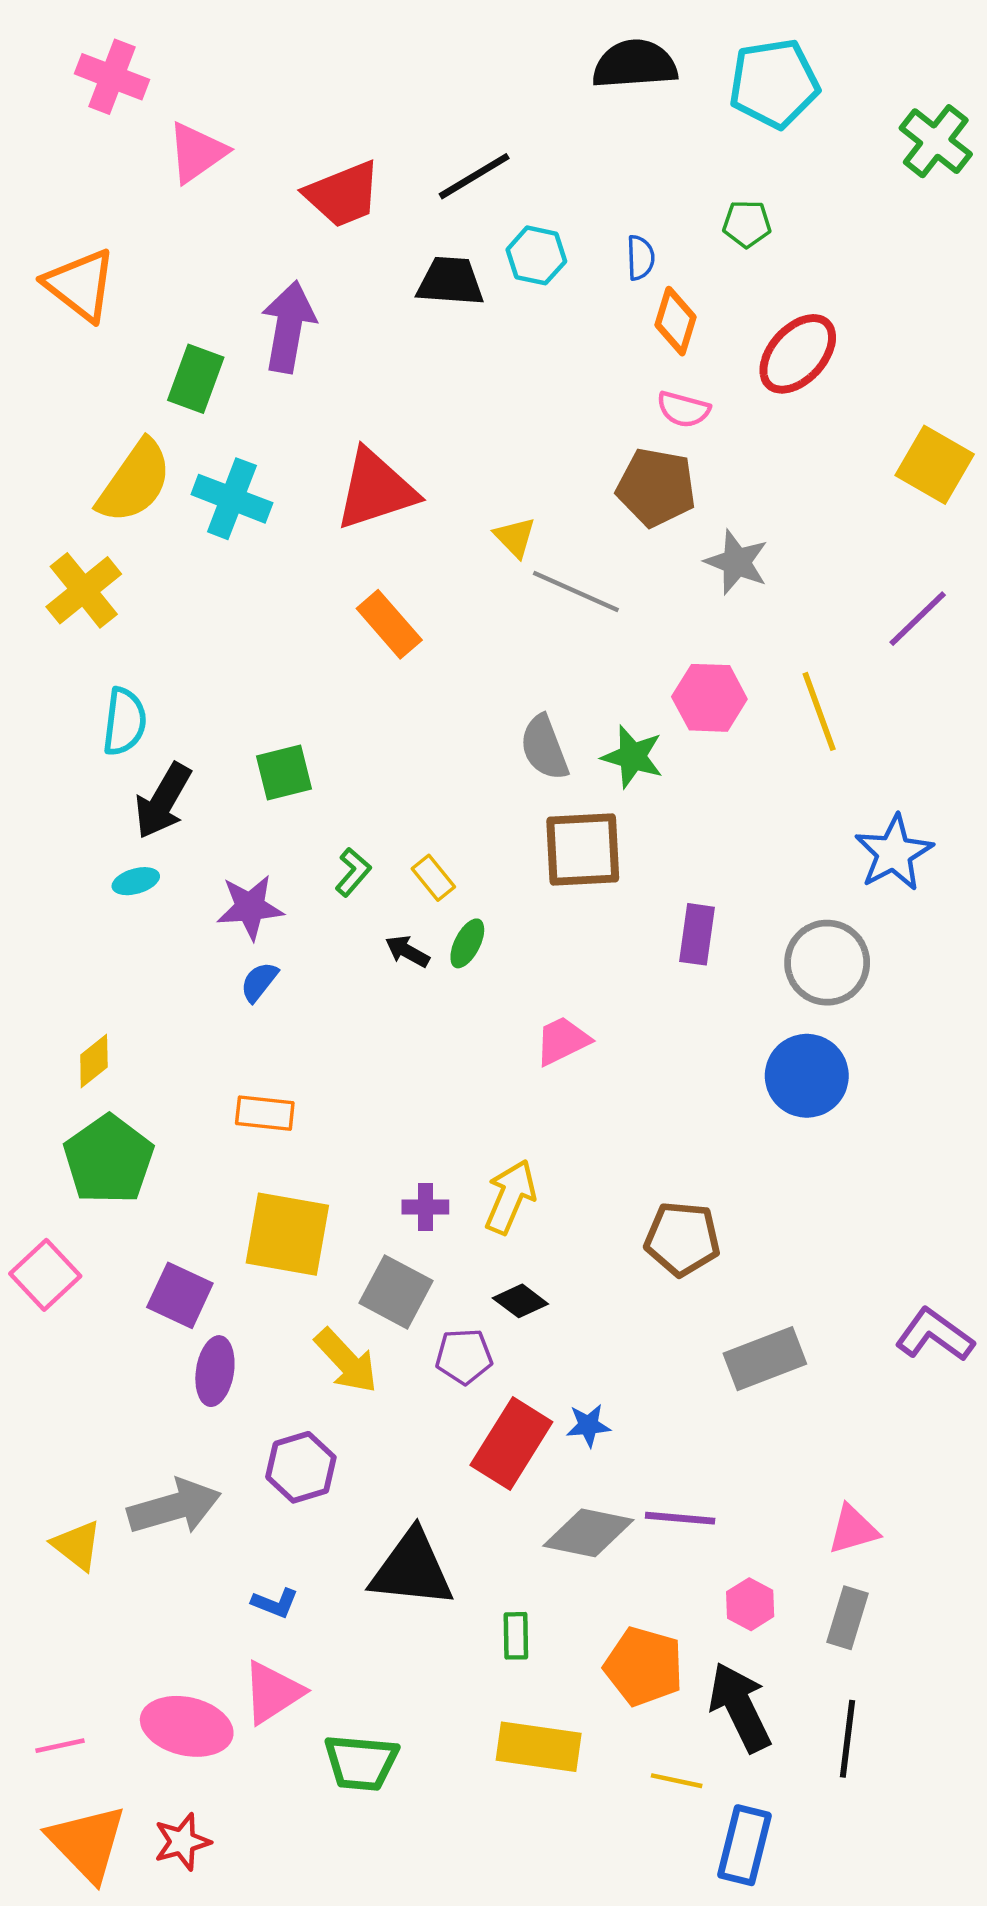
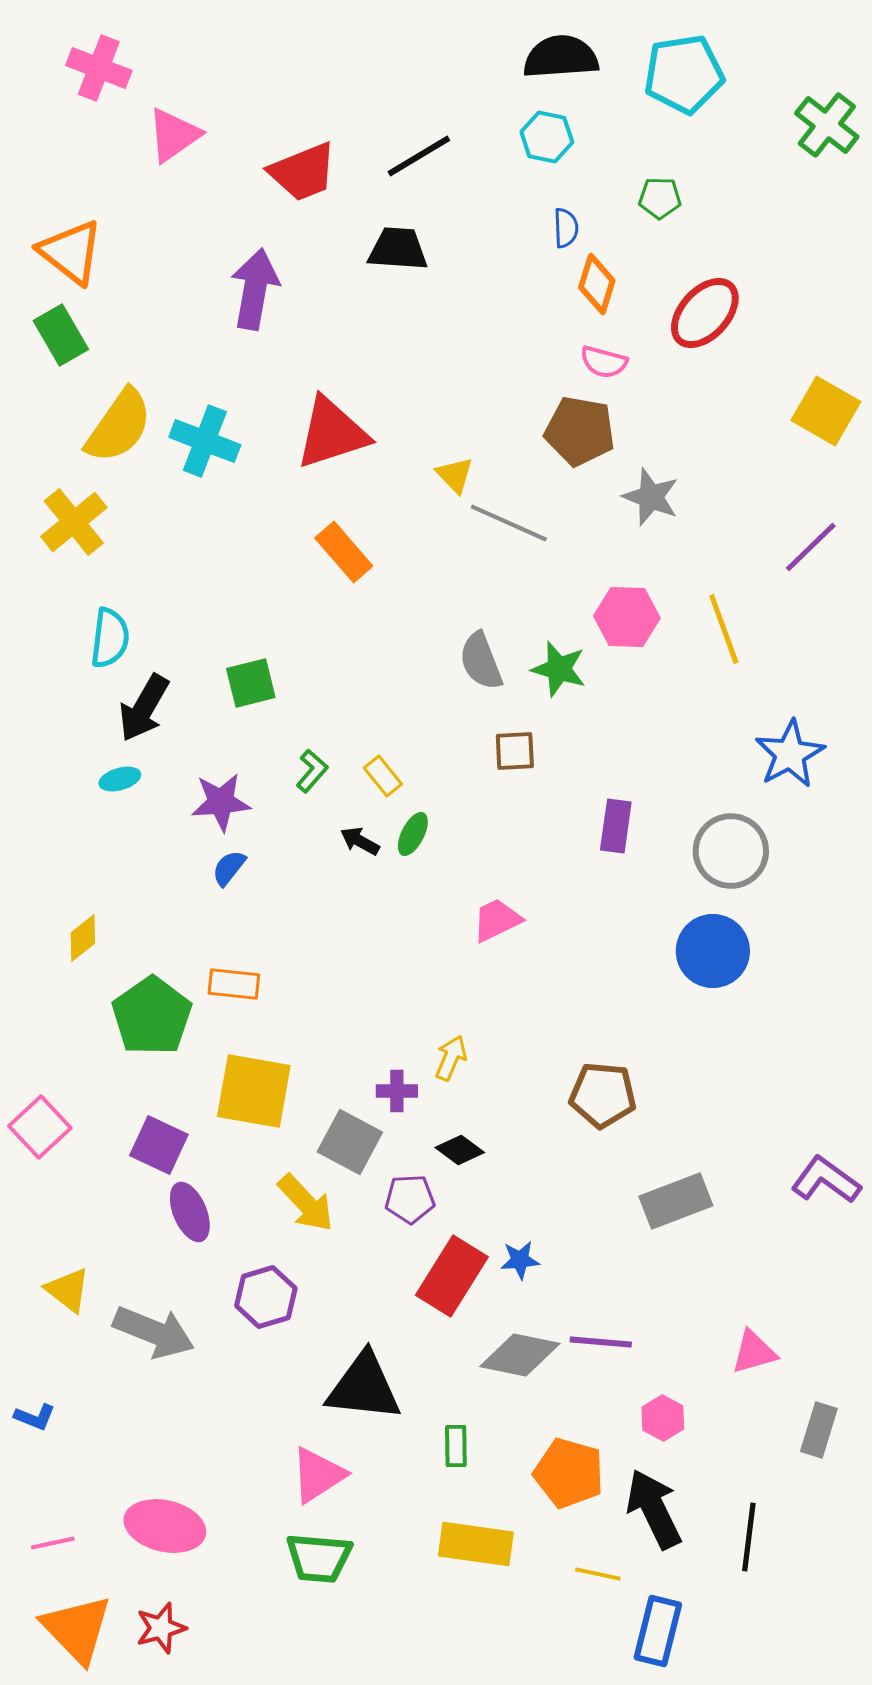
cyan hexagon: (536, 255) -> (547, 137), moved
green rectangle: (196, 379) -> (61, 335), moved, turned -50
brown square: (583, 849) -> (515, 751), size x0.6
green pentagon: (109, 1159) -> (152, 1016), moved
yellow arrow: (510, 1197) -> (451, 1058), size x0.7
purple cross: (425, 1207) -> (397, 1091), moved
purple ellipse: (215, 1371) -> (190, 1212), turned -32
gray arrow: (174, 1507) -> (154, 1332), turned 38
yellow triangle: (77, 1545) -> (68, 1290), moved
blue L-shape: (275, 1603) -> (35, 1417), moved
gray rectangle: (847, 1618) -> (819, 1430), moved
pink triangle: (273, 1692) -> (318, 1475), moved

